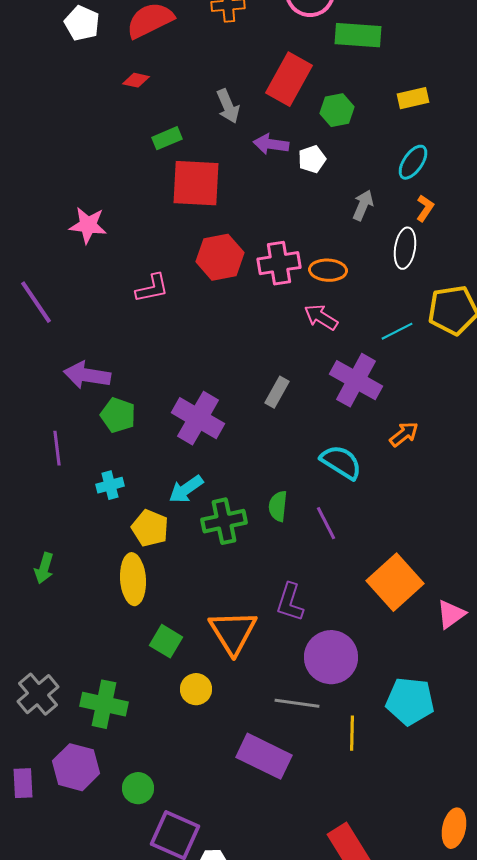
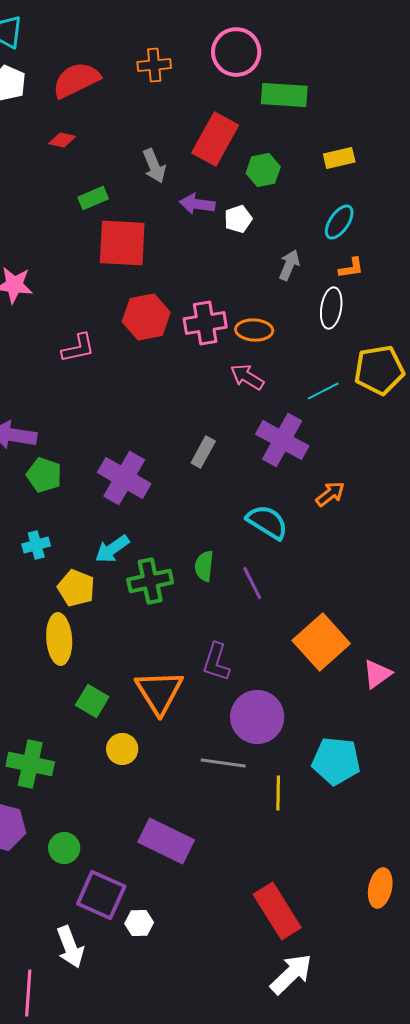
orange L-shape: (425, 208) -> (351, 268), turned 48
purple rectangle: (264, 756) -> (166, 841), moved

